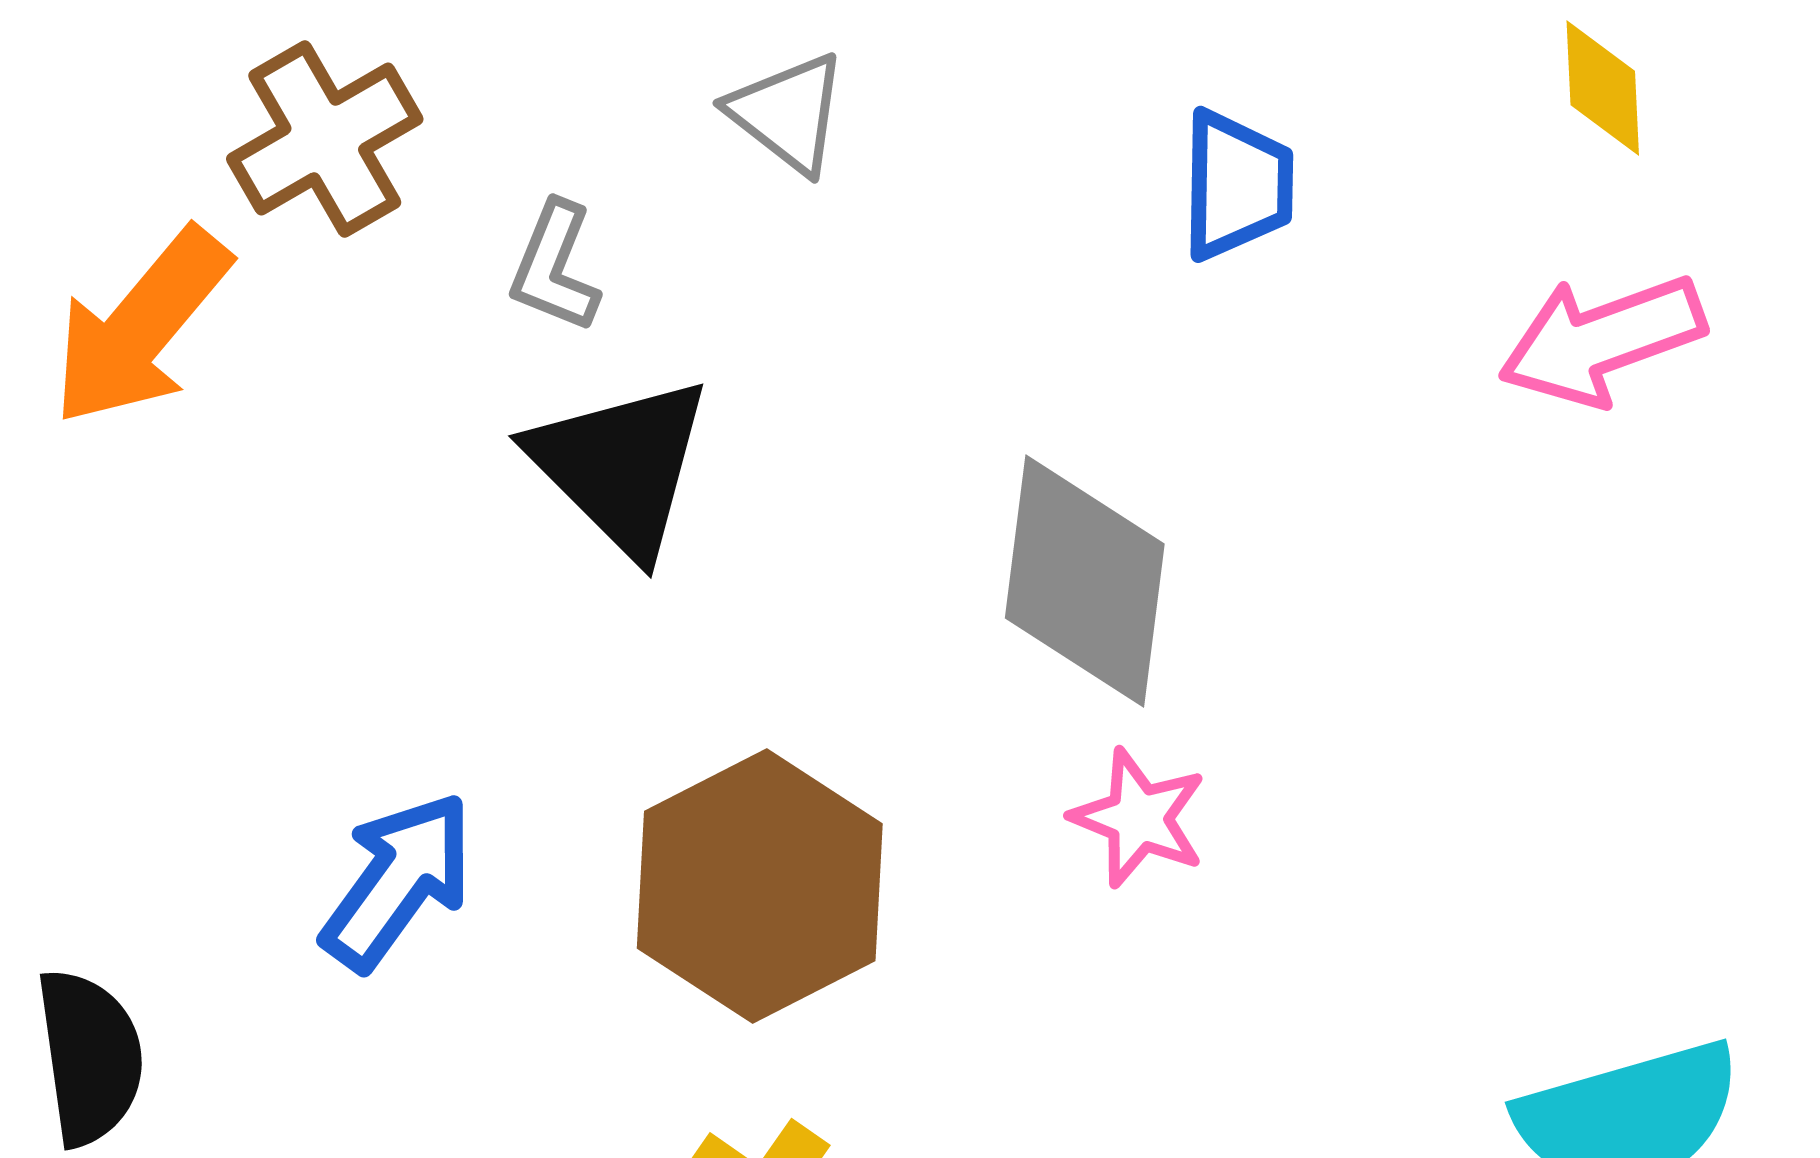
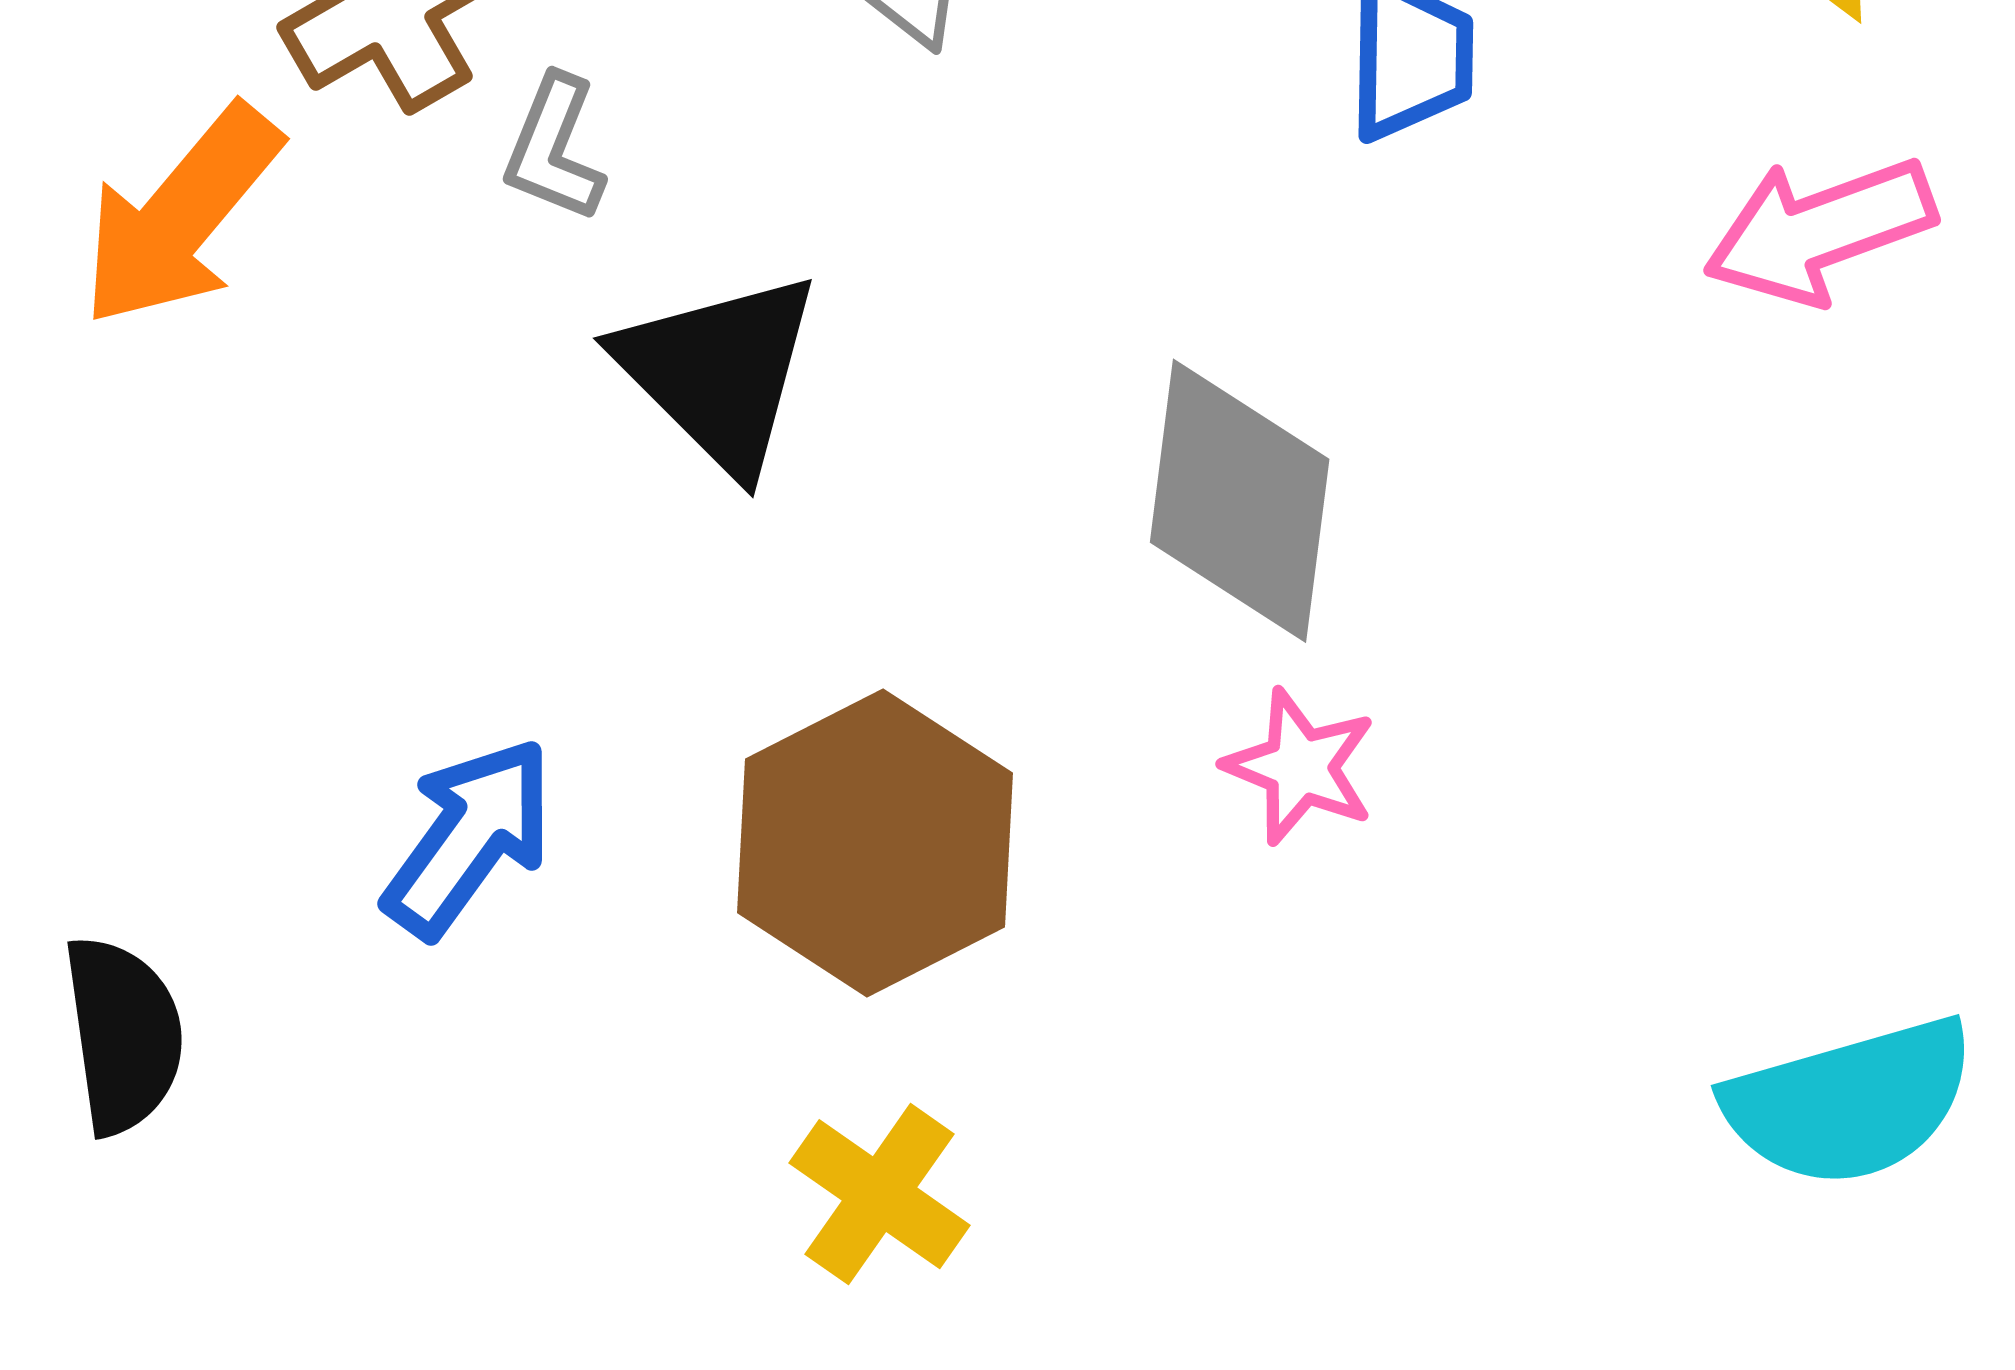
gray L-shape: (555, 267) -> (554, 149), moved

